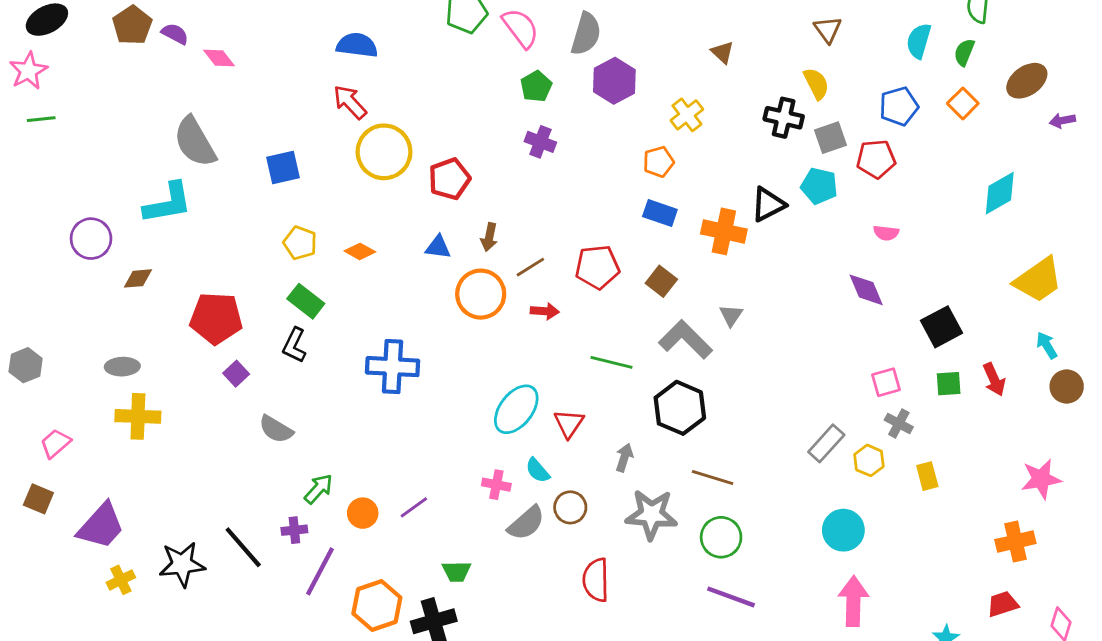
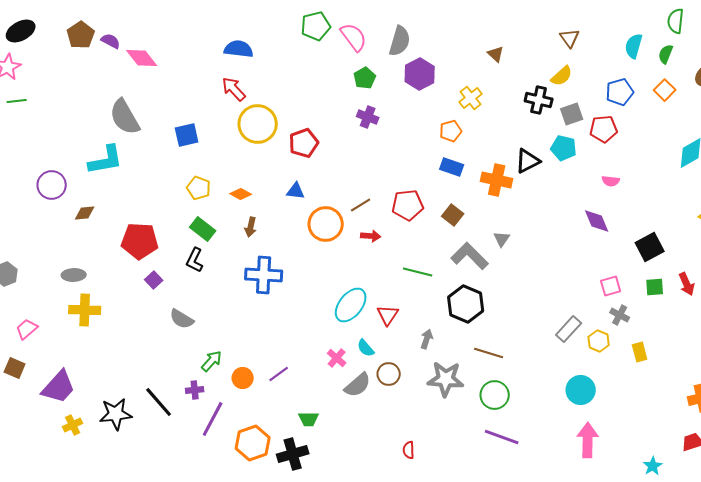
pink diamond: (219, 58) -> (142, 58), size x1.4
yellow semicircle: (816, 84) -> (562, 76), turned 75
brown arrow: (489, 237) -> (251, 227), moved
pink cross: (496, 485) -> (337, 358), turned 30
red semicircle: (596, 580) -> (409, 450), moved, size x0.6

